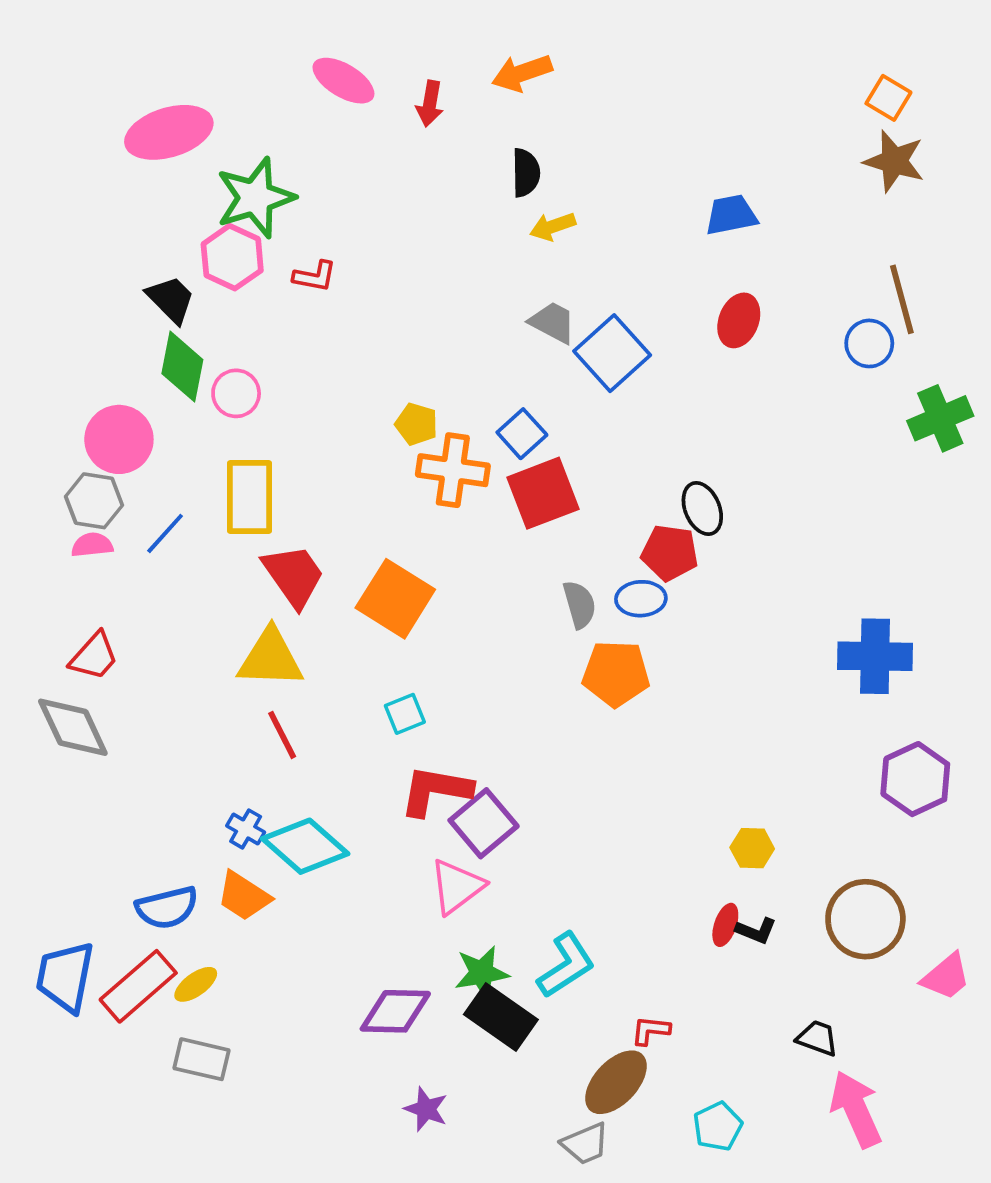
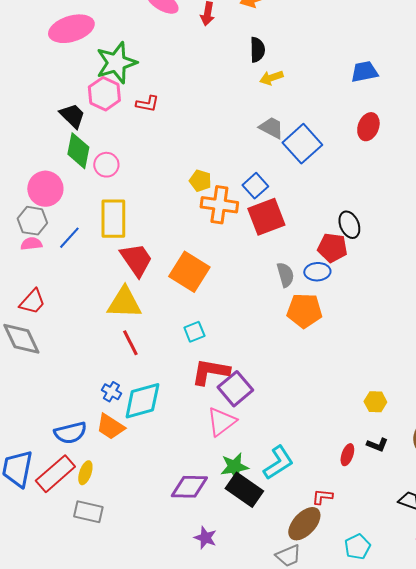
cyan diamond: (305, 846) -> (142, 401), turned -57
red ellipse: (725, 925) -> (347, 455), moved
yellow ellipse: (196, 984) -> (85, 473), turned -35

